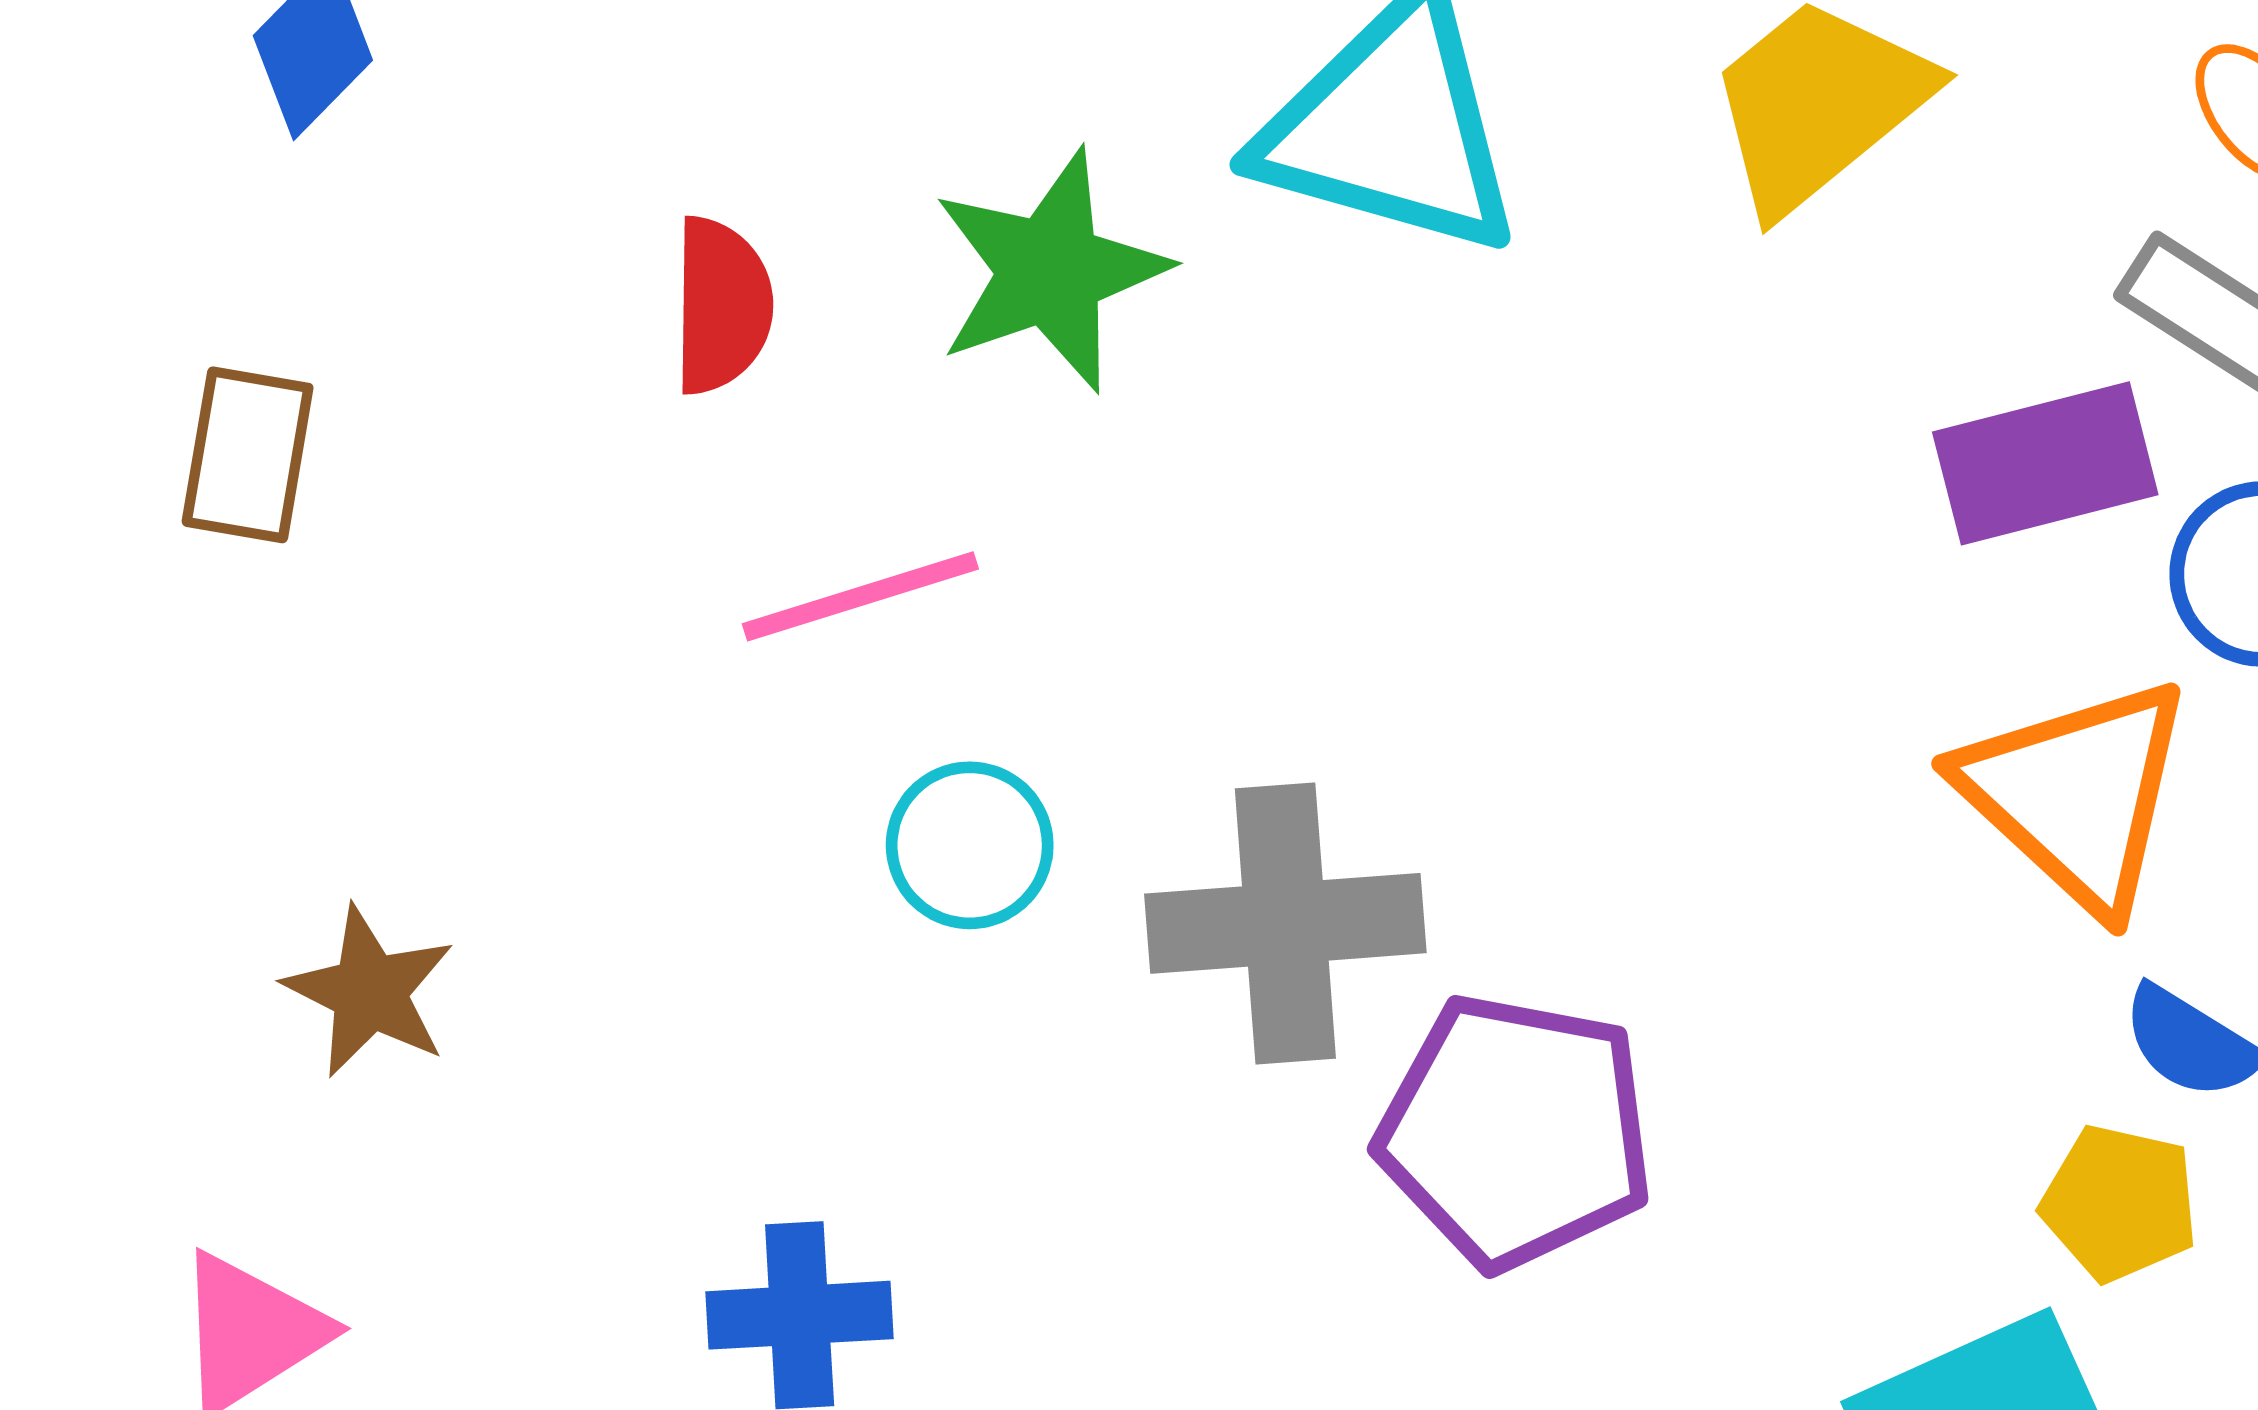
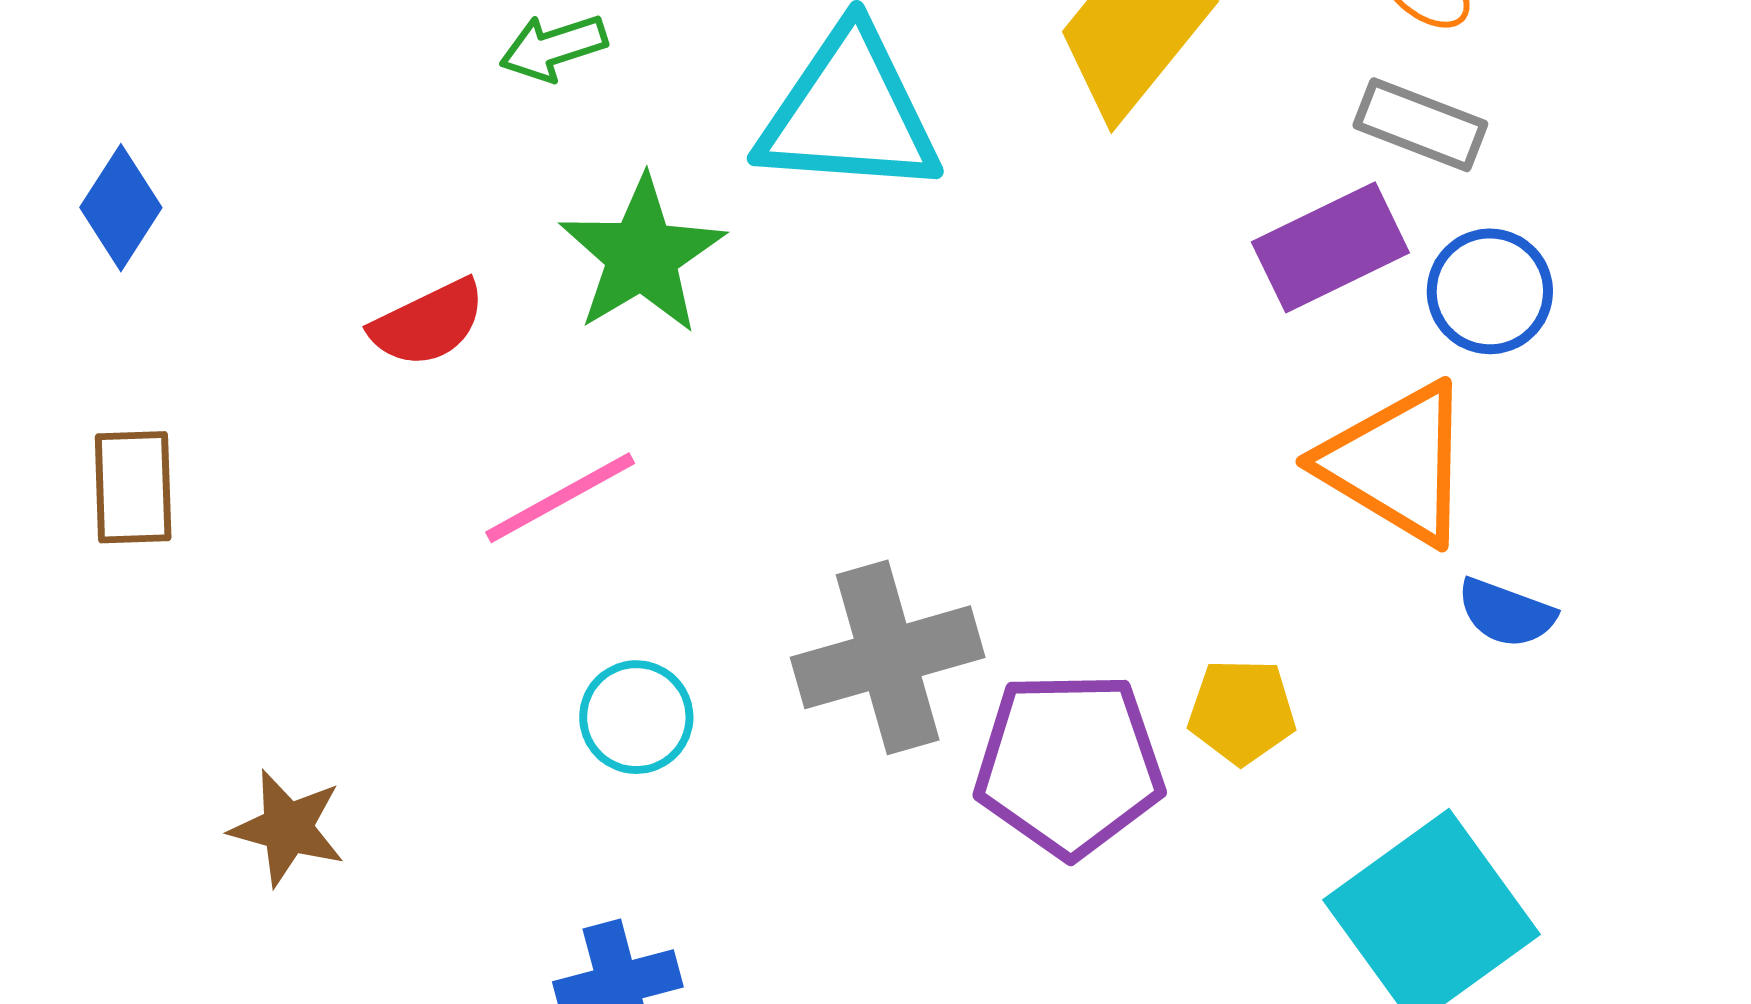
red semicircle: (722, 306) -> (428, 323), turned 75
cyan circle: (970, 845) -> (636, 717), moved
yellow pentagon: (2120, 1203) -> (1242, 711), moved

